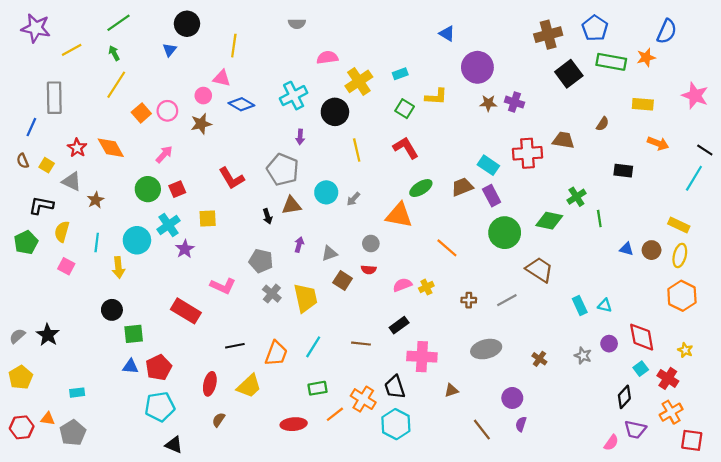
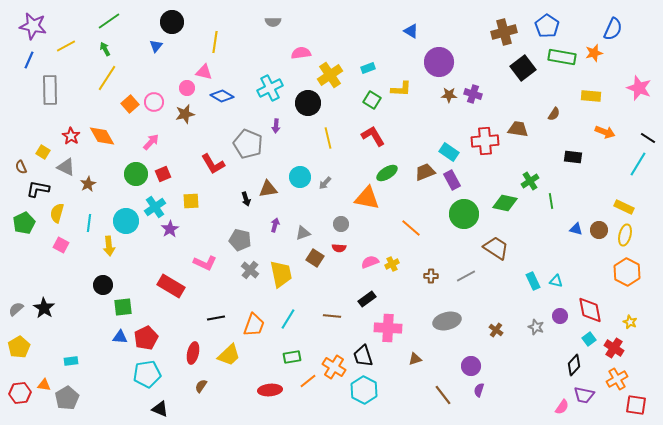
blue line: (31, 127) -> (29, 60), moved
brown semicircle: (23, 161) -> (21, 167), moved
gray pentagon: (283, 170) -> (248, 144), moved

